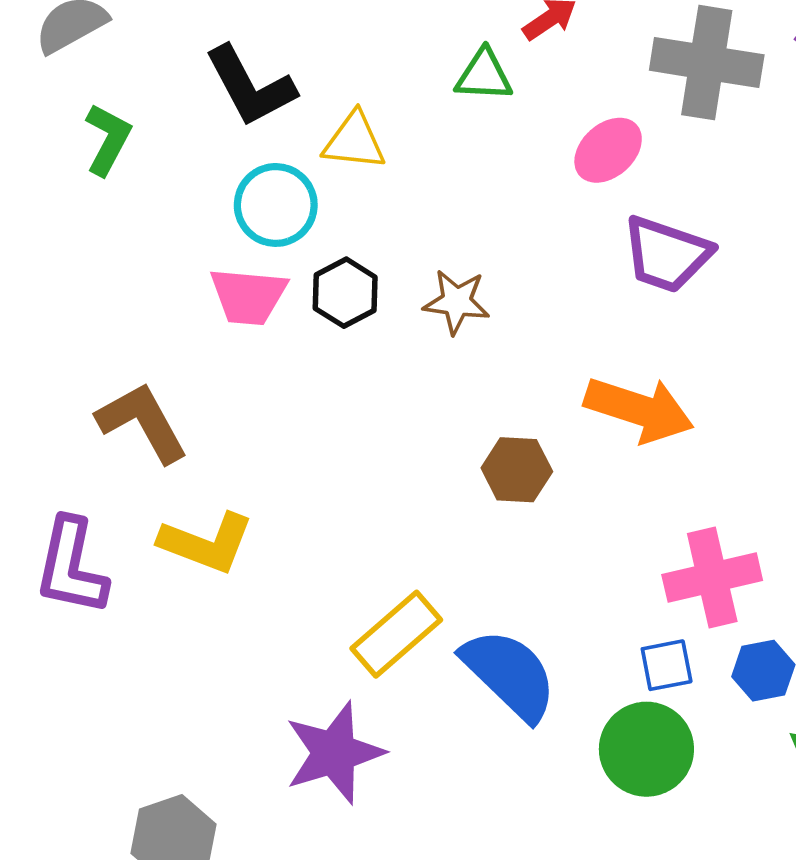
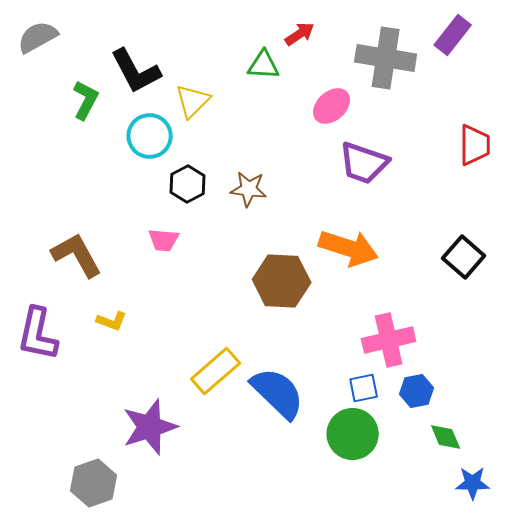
green L-shape: (108, 139) -> (86, 100), moved
yellow triangle: (354, 141) -> (193, 101), turned -51
pink trapezoid: (248, 296) -> (164, 240), moved, size x0.7
brown hexagon: (517, 470) -> (282, 281), size x1.5
yellow L-shape: (206, 543) -> (112, 321), size x0.6
purple star: (334, 753) -> (150, 427), moved

